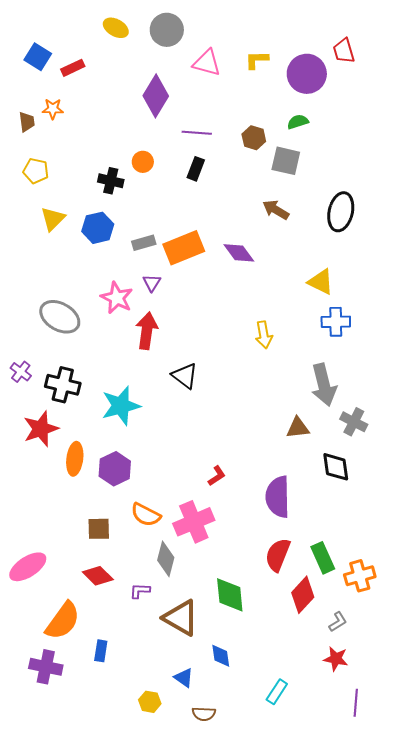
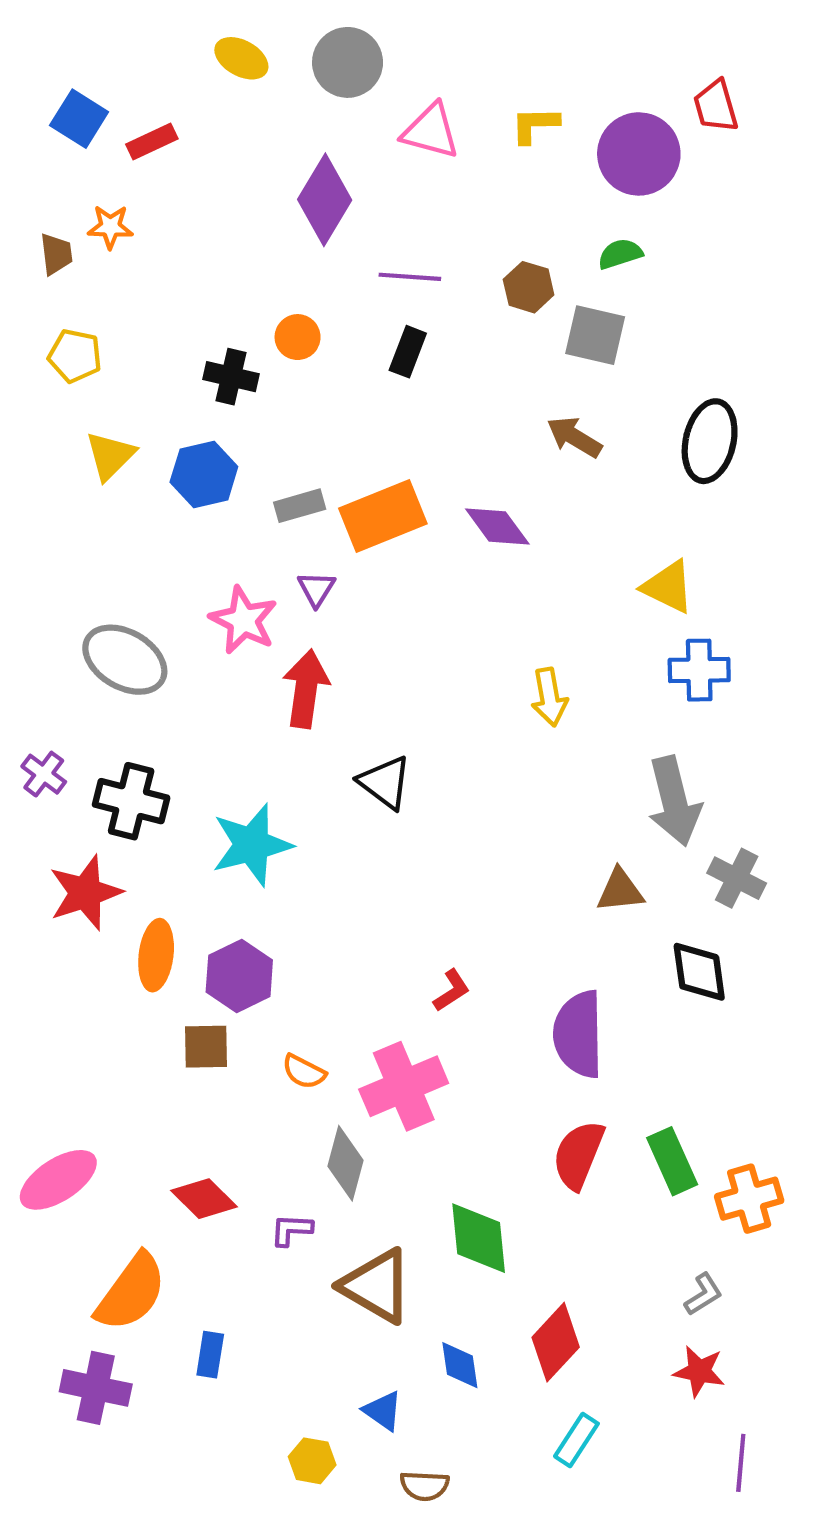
orange semicircle: (146, 515) -> (304, 1072), size x0.7
brown square: (99, 529) -> (206, 1047), moved
red diamond: (303, 595) -> (556, 1342), moved

